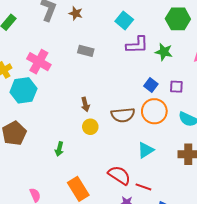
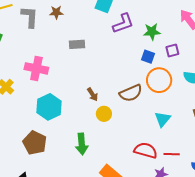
green star: (164, 52) -> (152, 32), moved
cyan hexagon: (23, 90) -> (49, 107), moved
green arrow: (59, 149) -> (82, 144), size x1.5

